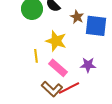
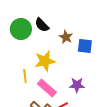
blue square: (96, 26) -> (85, 46), size x0.7
yellow star: (56, 41) -> (45, 61), turned -30

